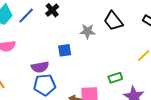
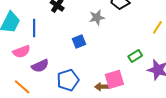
blue line: (26, 16) -> (34, 28), moved, turned -30
purple semicircle: (40, 67) -> (40, 66), moved

